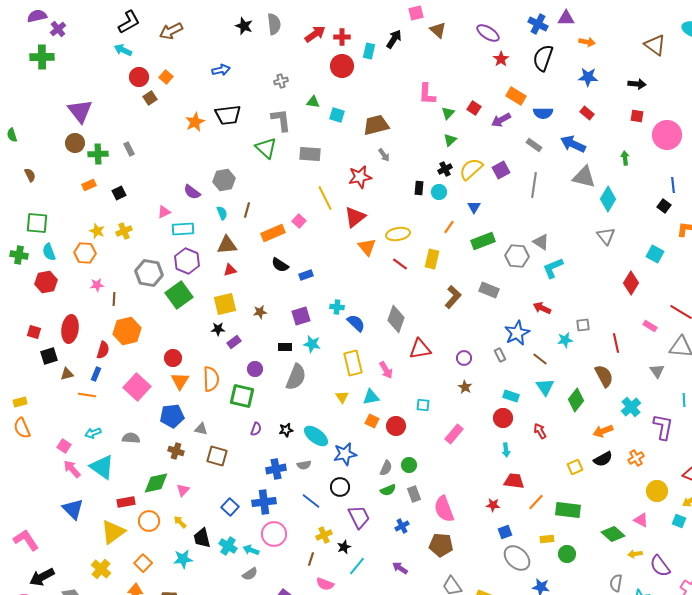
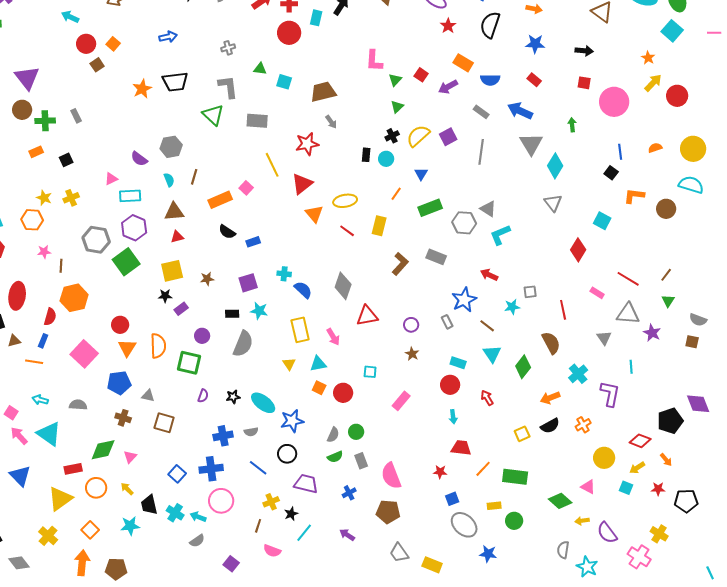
gray triangle: (584, 177) -> (531, 144), turned 45
cyan arrow: (93, 433) -> (40, 400), turned 35
purple trapezoid: (359, 517) -> (306, 484), turned -50

